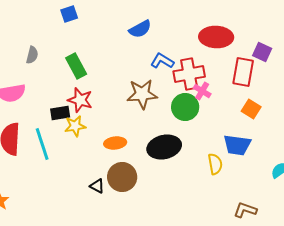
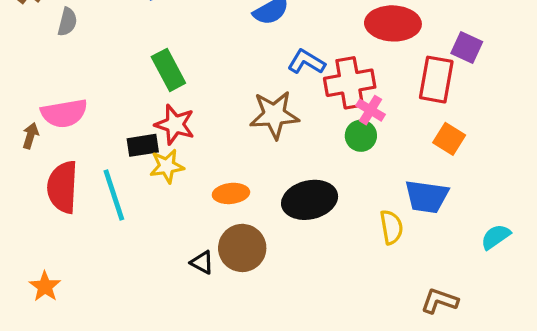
gray semicircle: (32, 55) -> (67, 22), moved
green circle: (185, 107) -> (361, 136), moved, size x0.7

